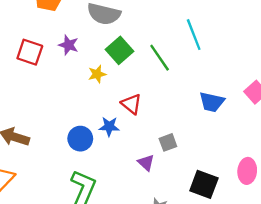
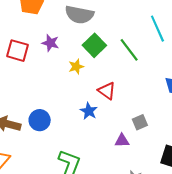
blue star: (109, 127) -> (89, 111), turned 30
blue circle: (80, 139) -> (40, 120), moved
purple triangle: (146, 163) -> (122, 141), turned -42

